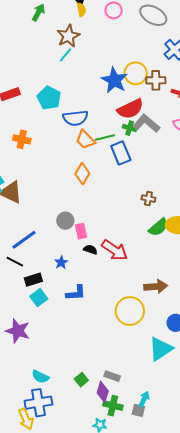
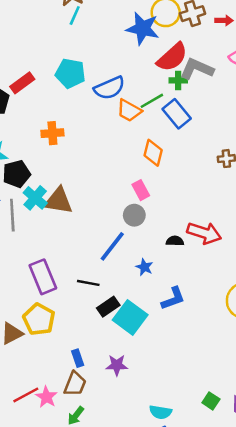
orange diamond: (82, 174) -> (153, 153), moved
pink rectangle: (81, 231) -> (141, 190), moved
blue line: (24, 240) -> (112, 246), moved
black rectangle: (33, 280) -> (108, 307), moved
cyan square: (39, 298) -> (130, 317), size x1.5
purple star: (18, 331) -> (117, 365), size x0.7

